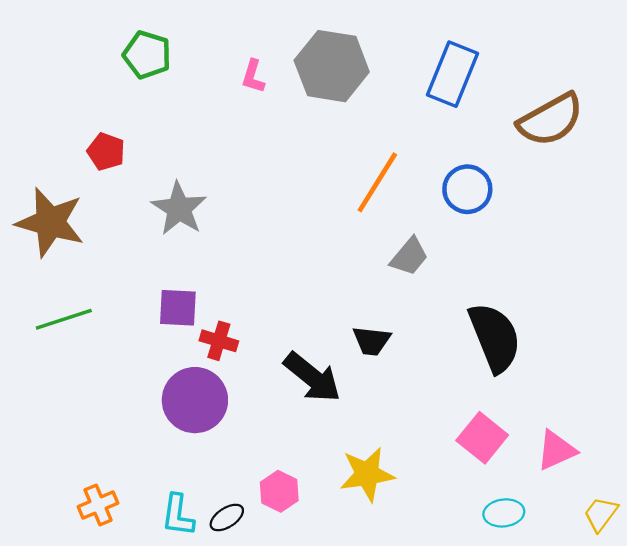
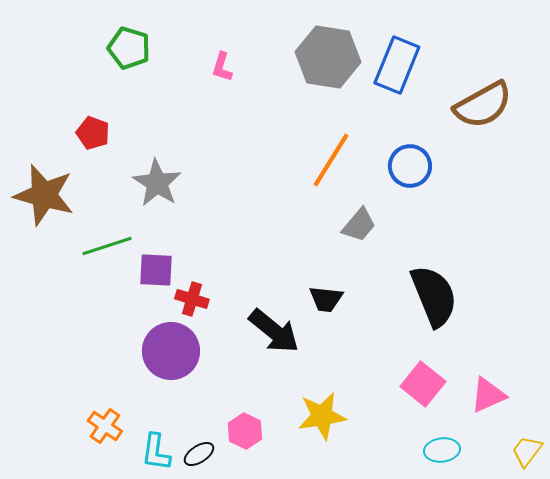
gray hexagon: (332, 66) -> (328, 57), moved
green line: (64, 319) -> (107, 246), moved
orange cross: (98, 505) -> (105, 426), moved, turned -32

